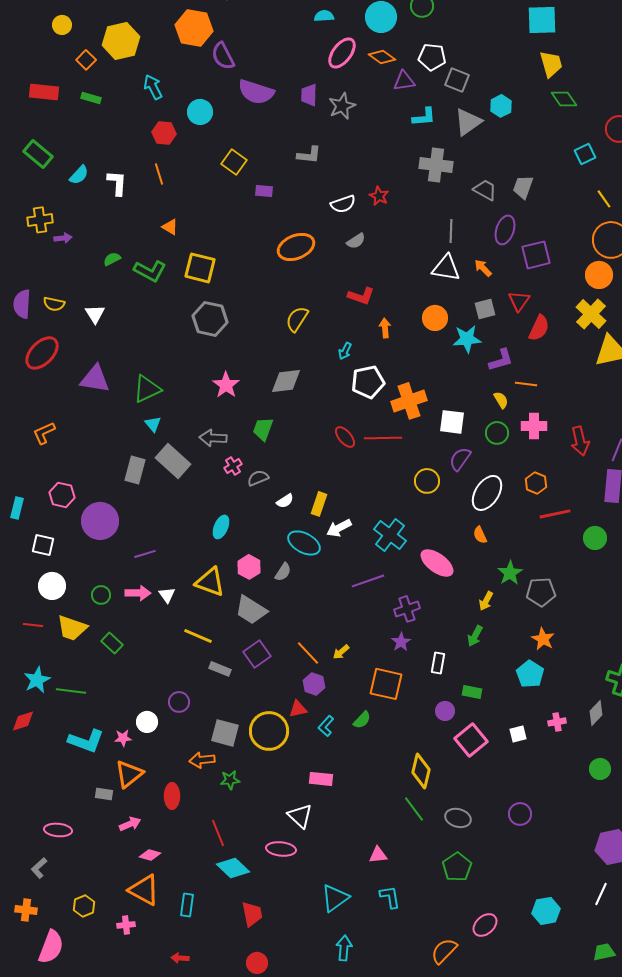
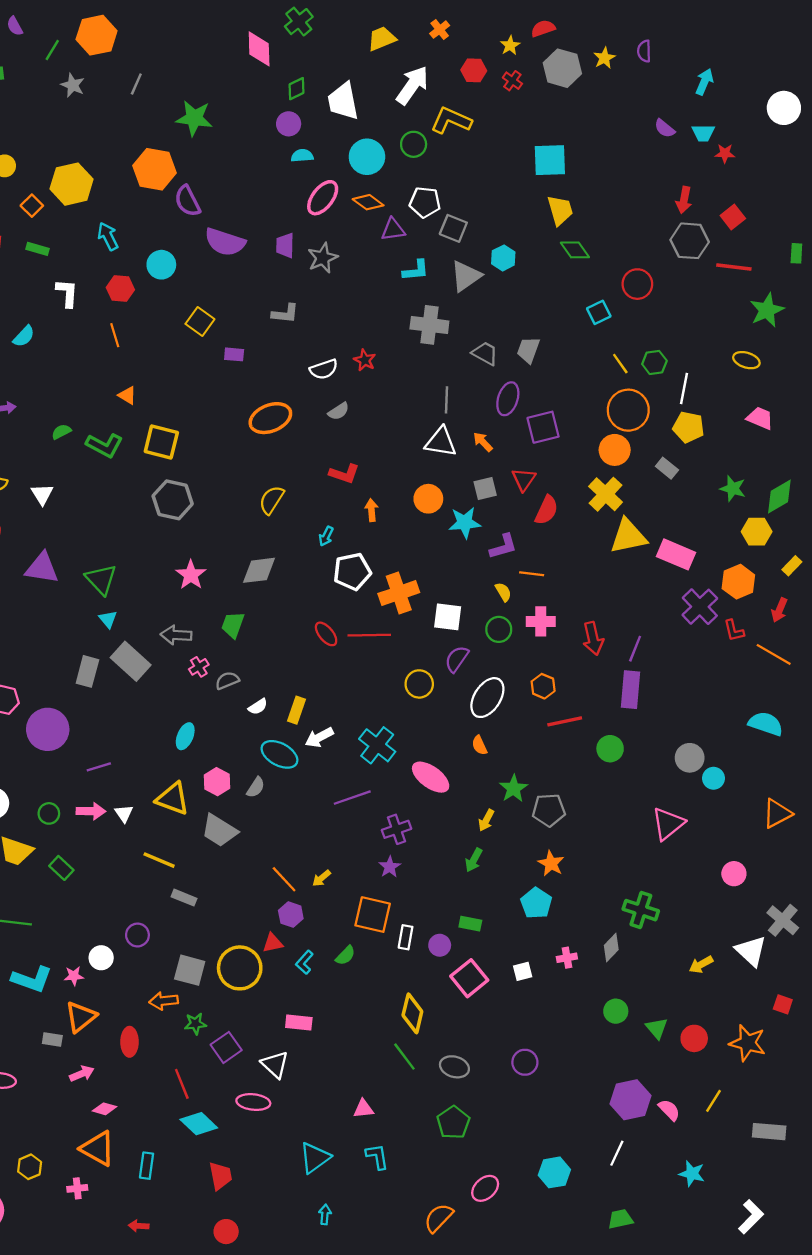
white L-shape: (117, 183) -> (67, 293), moved
green triangle: (147, 389) -> (101, 579), turned -48
purple square: (257, 654) -> (226, 1047), moved
white rectangle: (438, 663) -> (406, 937), moved
cyan arrow: (344, 948) -> (325, 1214), size x0.7

